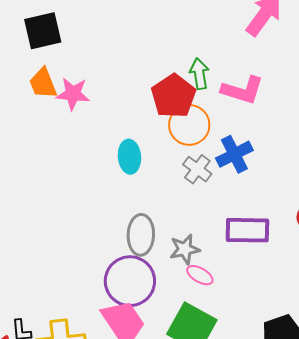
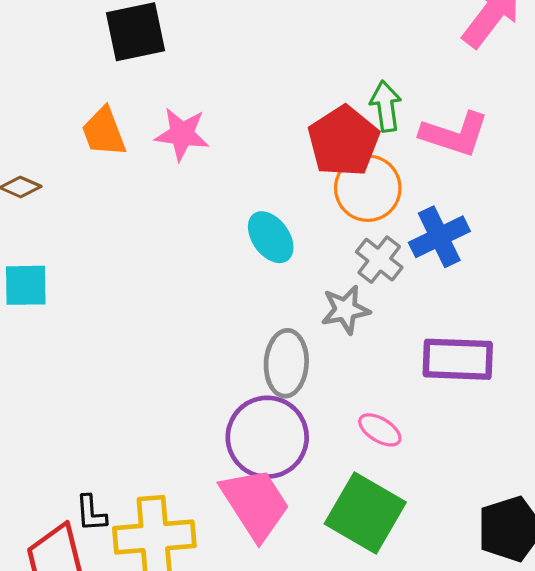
orange trapezoid: (43, 83) -> (104, 132), moved
cyan ellipse: (129, 157) -> (271, 237), turned -32
gray star: (185, 249) -> (345, 310), moved

